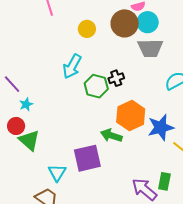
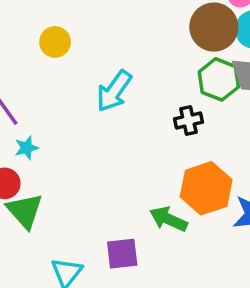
yellow circle: (87, 29) -> (55, 42), moved
green hexagon: (96, 86) -> (219, 79), moved
purple square: (87, 158) -> (122, 254), size x0.7

